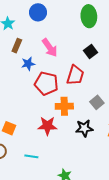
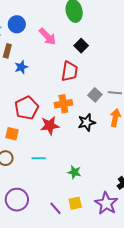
blue circle: (38, 12) -> (17, 24), moved
pink arrow: (50, 48) -> (48, 37), moved
red pentagon: (46, 83) -> (27, 108), moved, turned -30

